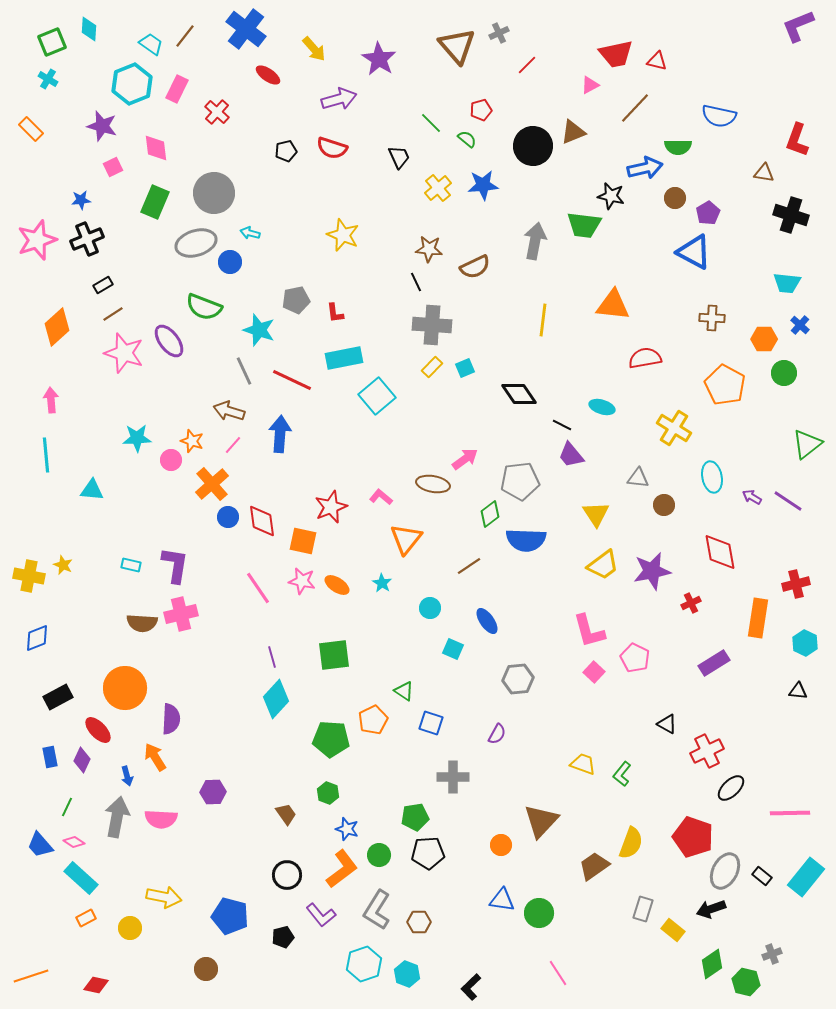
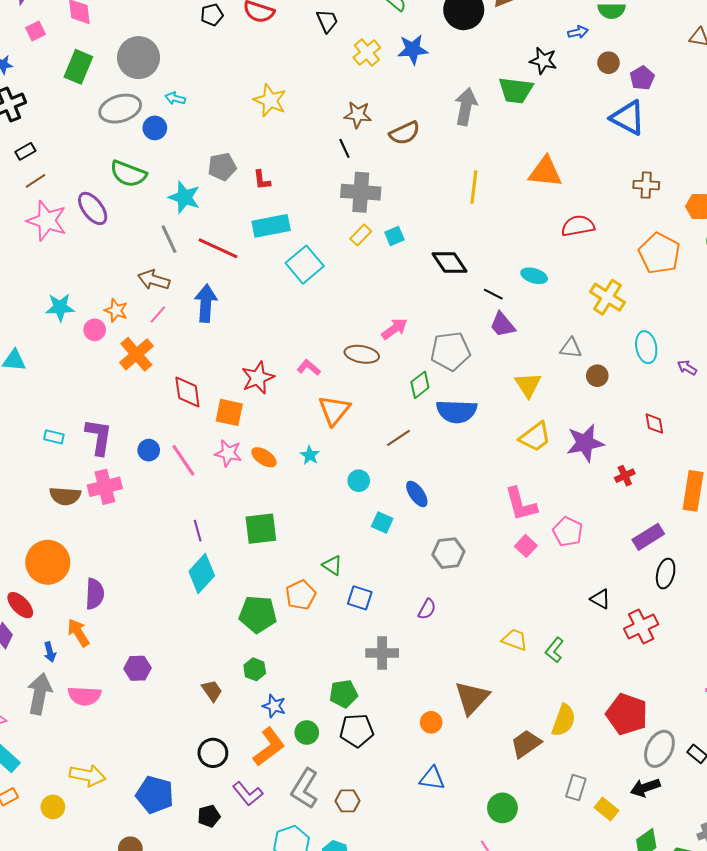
blue arrow: (645, 168) -> (578, 32), size x0.6
blue circle: (228, 517) -> (149, 450), moved
red diamond: (720, 552) -> (654, 424), size x0.6
black ellipse: (731, 788) -> (666, 573), moved, turned -32
green circle: (539, 913) -> (502, 808), moved

